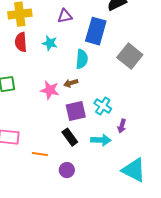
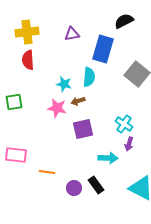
cyan star: (50, 43) -> (64, 84), moved
cyan cross: (103, 106) -> (124, 124), moved
black rectangle: (70, 137) -> (96, 185), moved

